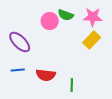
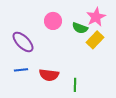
green semicircle: (66, 15) -> (80, 28), moved
pink star: (93, 17) -> (96, 17), turned -30

